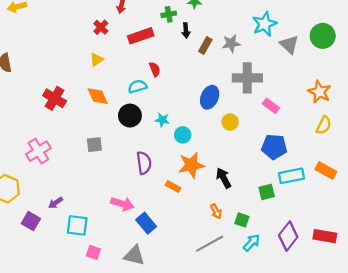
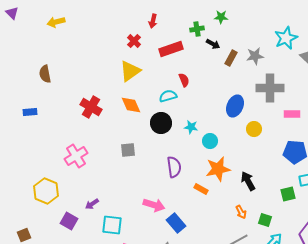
black arrow: (186, 30) -> (213, 44), turned -56
yellow triangle: (97, 60) -> (130, 71), size x1.6
pink rectangle: (271, 106) -> (292, 114), turned -35

